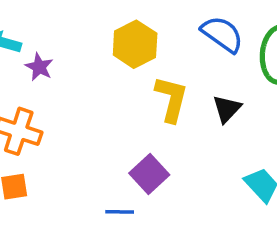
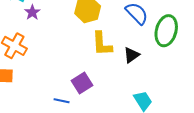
yellow L-shape: (171, 99) -> (102, 44), turned 152

